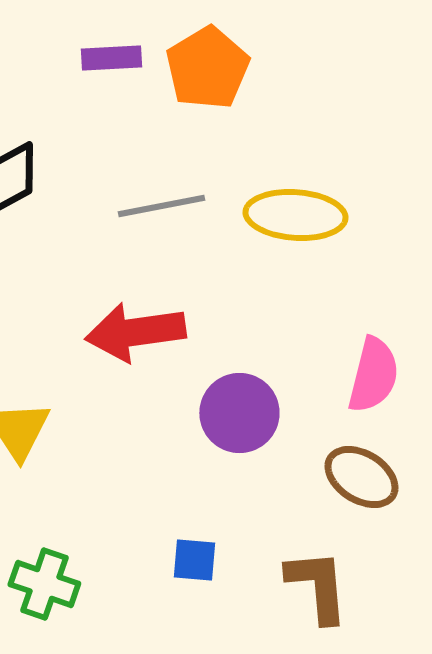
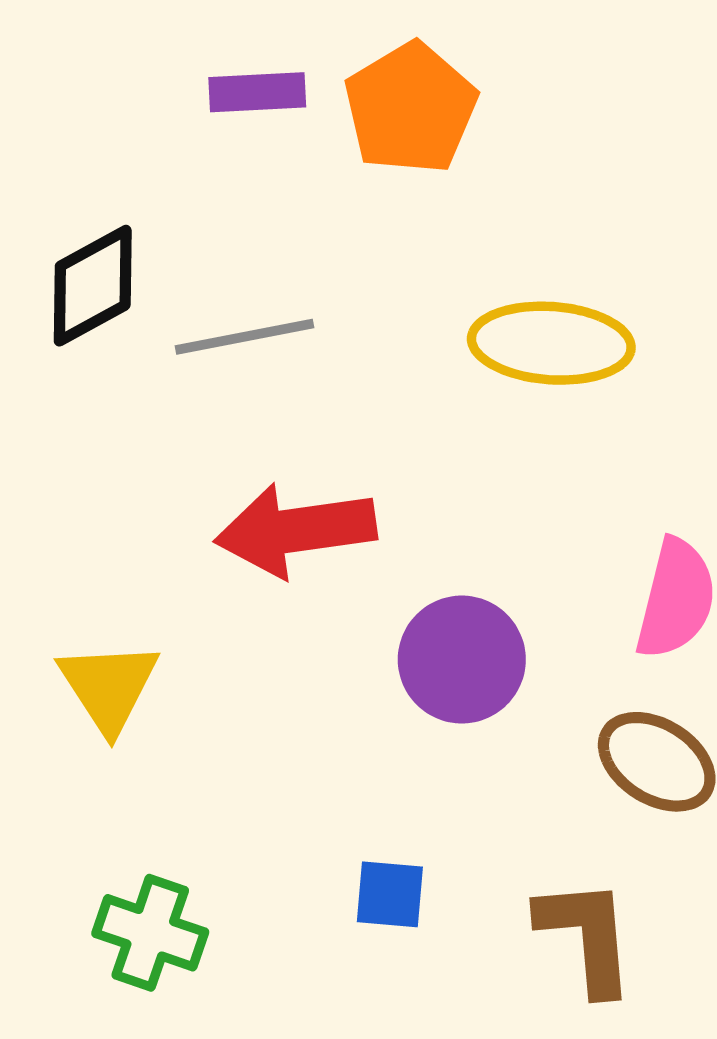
gray line: (161, 206) -> (244, 337), moved

